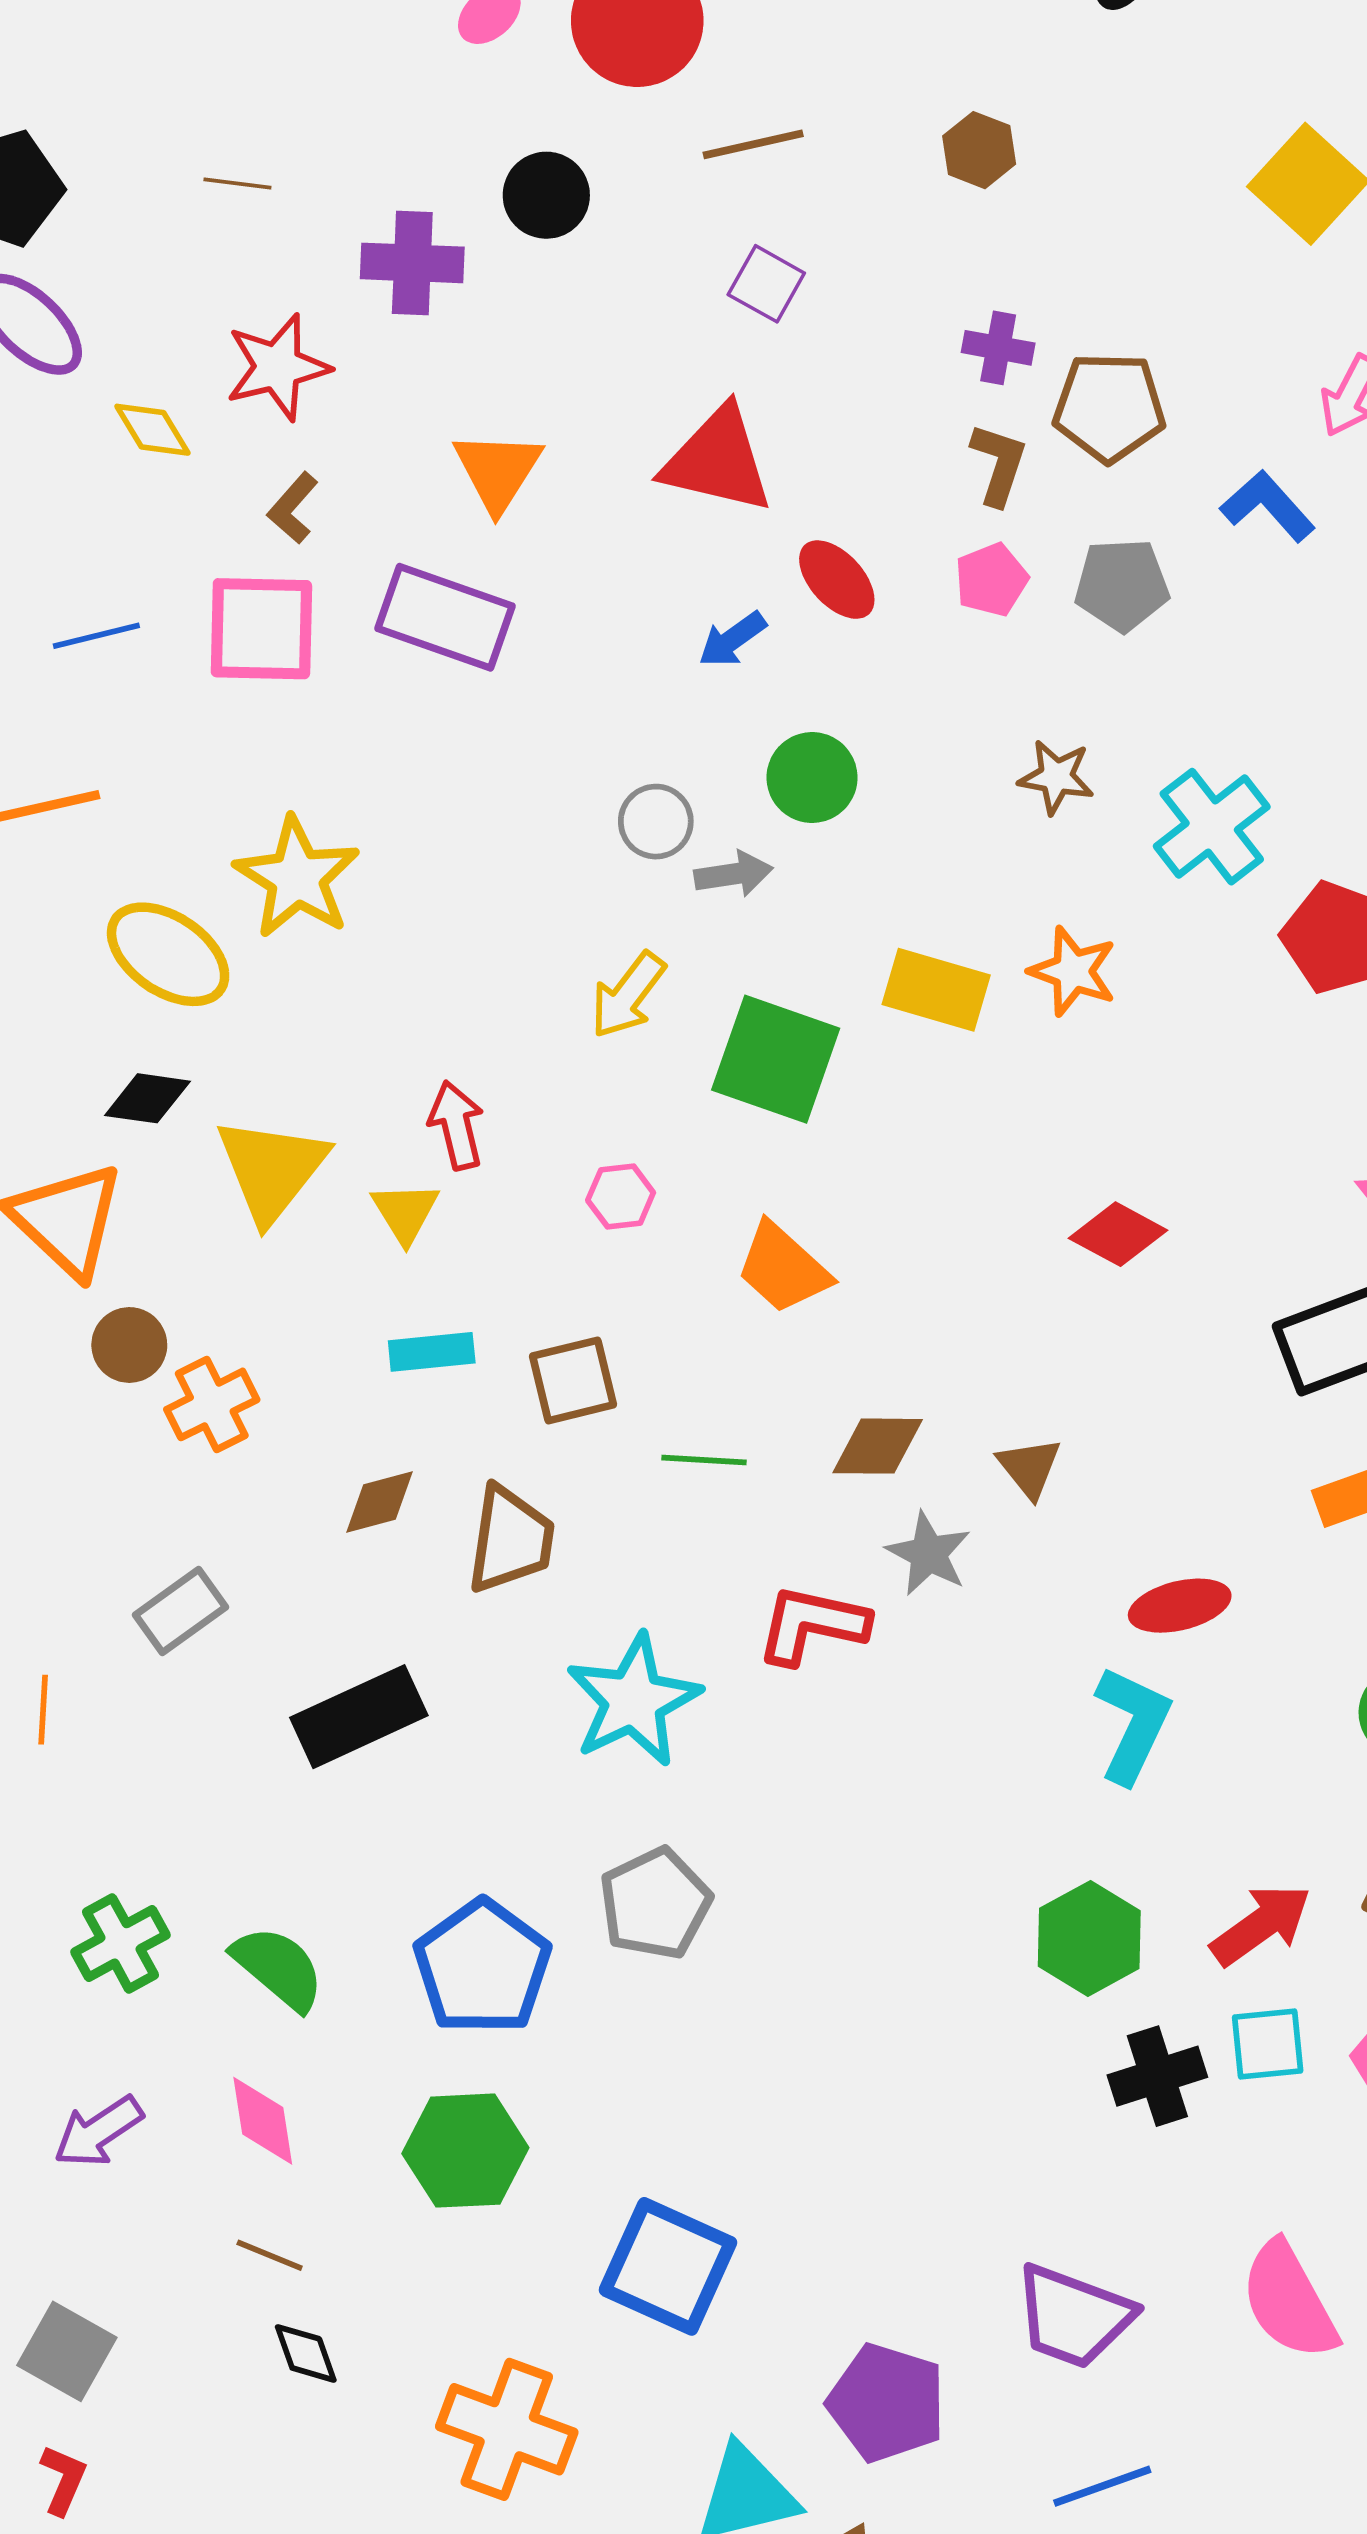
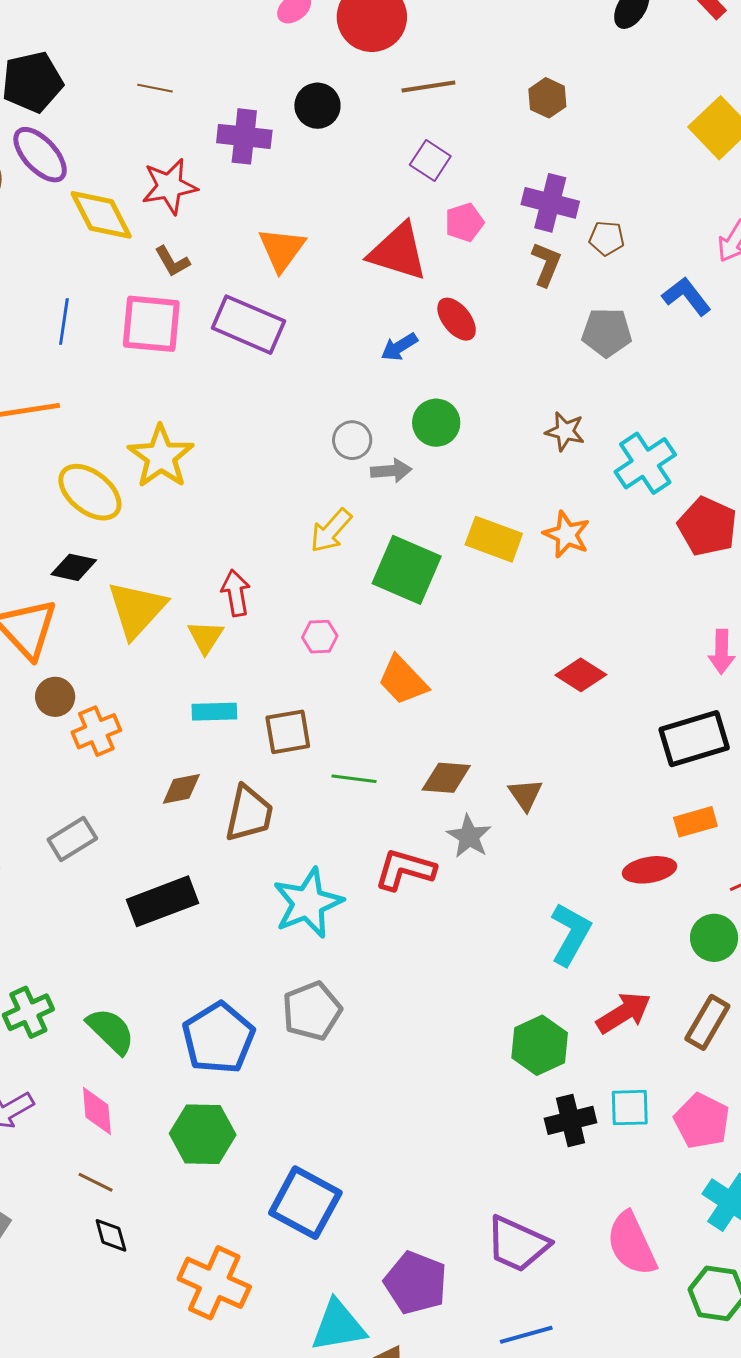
purple cross: (998, 348) -> (550, 203), size x1.5
brown pentagon: (1109, 407) -> (607, 238), size x0.6
yellow diamond: (152, 430) -> (101, 215), size x1.6
brown L-shape: (293, 508) -> (172, 261), turned -75
pink pentagon: (991, 580) -> (464, 222), moved
blue line: (96, 636) -> (64, 321), turned -72
red ellipse: (1180, 1606) -> (649, 870), moved
red arrow: (1261, 1925) -> (624, 1013), moved

